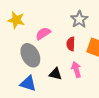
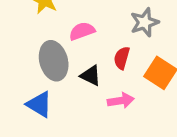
pink arrow: (76, 70) -> (121, 101), turned 84
black triangle: (56, 74) -> (91, 76), moved

